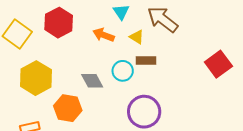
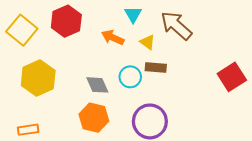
orange hexagon: (68, 108) -> (94, 118), moved

